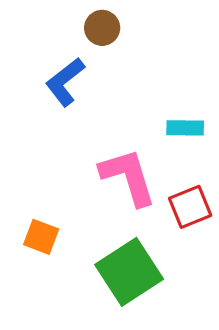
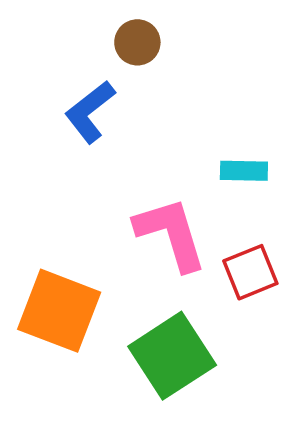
orange square: (41, 237) -> (59, 311), size x1.8

